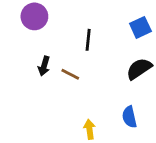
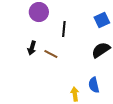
purple circle: (34, 16) -> (39, 12), moved
yellow arrow: (89, 129) -> (75, 94), moved

